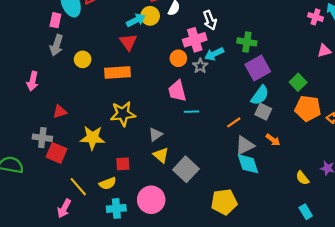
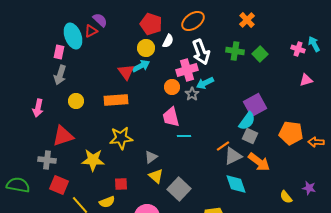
cyan arrow: (136, 20) -> (141, 66), moved
white arrow: (210, 20) -> (201, 52), size x1.4
green cross: (247, 42) -> (235, 51), moved
yellow circle: (83, 59) -> (76, 101), moved
purple square: (258, 68) -> (255, 105), moved
green square: (298, 82) -> (260, 54), moved
red triangle: (60, 112) -> (63, 136), size x1.6
orange arrow: (273, 140) -> (259, 162), size x1.6
gray triangle: (245, 145) -> (233, 156), moved
red square: (57, 153) -> (59, 185), moved

